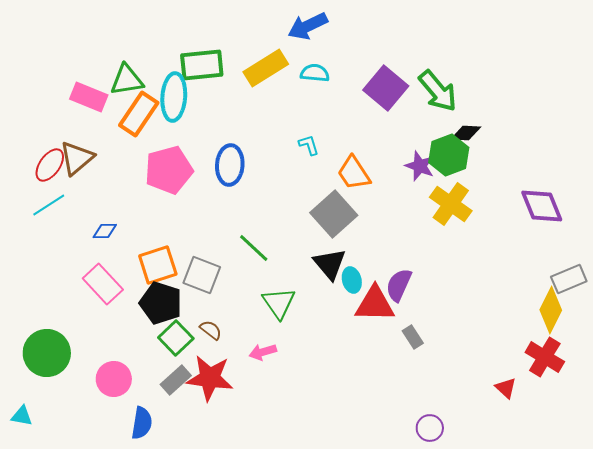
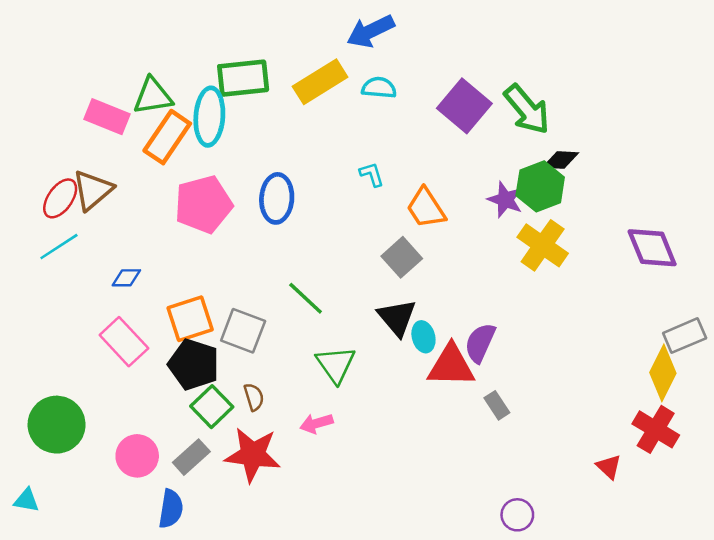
gray square: (334, 214) -> (402, 257), size x0.7
brown semicircle: (211, 330) -> (254, 397), turned 35
gray rectangle: (176, 380) -> (191, 457), moved

